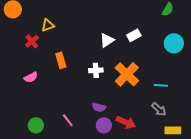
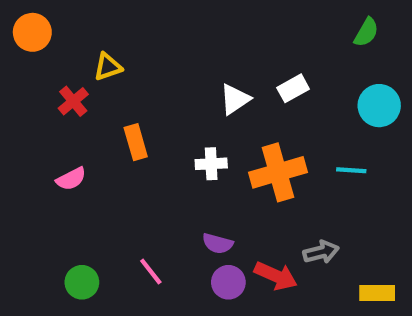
orange cross: (127, 74) -> (278, 172), turned 30
cyan line: (161, 85) -> (351, 170), moved
gray arrow: (159, 109) -> (321, 252), moved, turned -56

